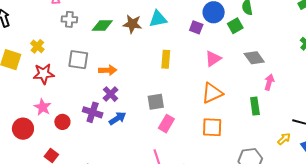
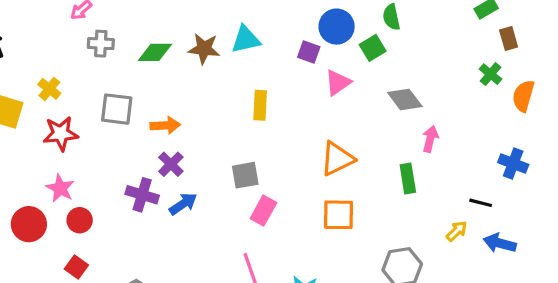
pink triangle: (213, 59) -> (338, 83), moved
red circle: (62, 122) -> (80, 220), moved

